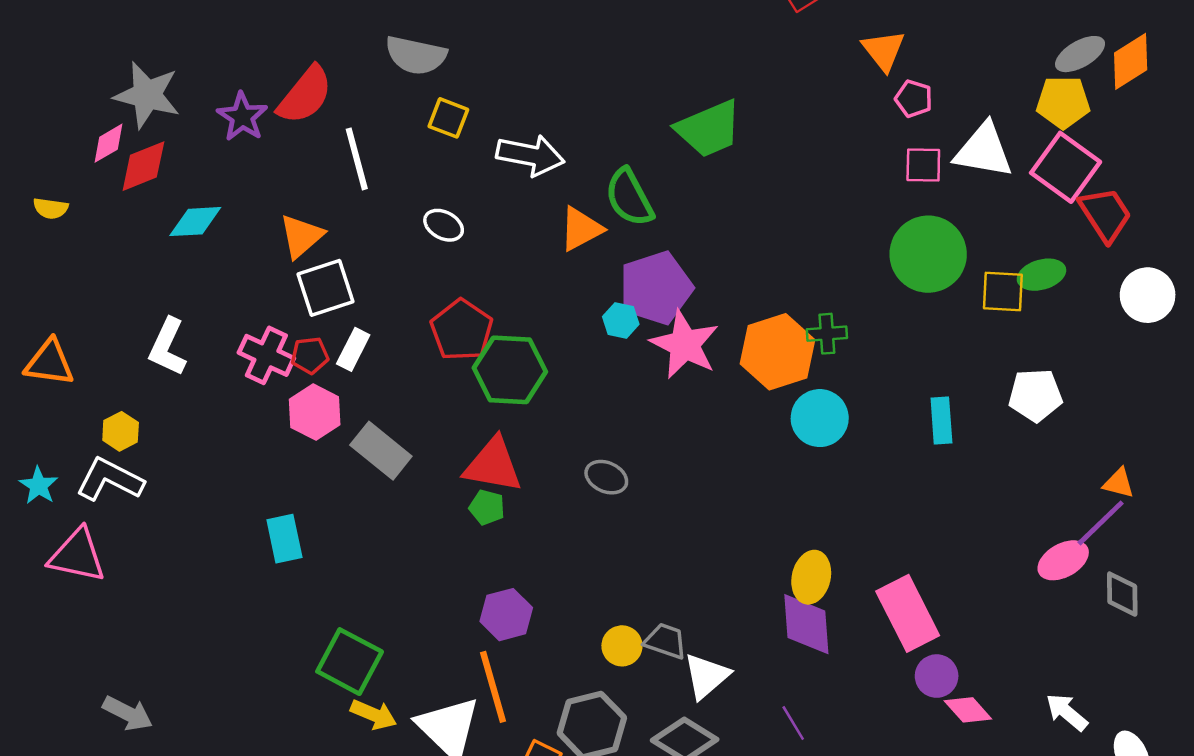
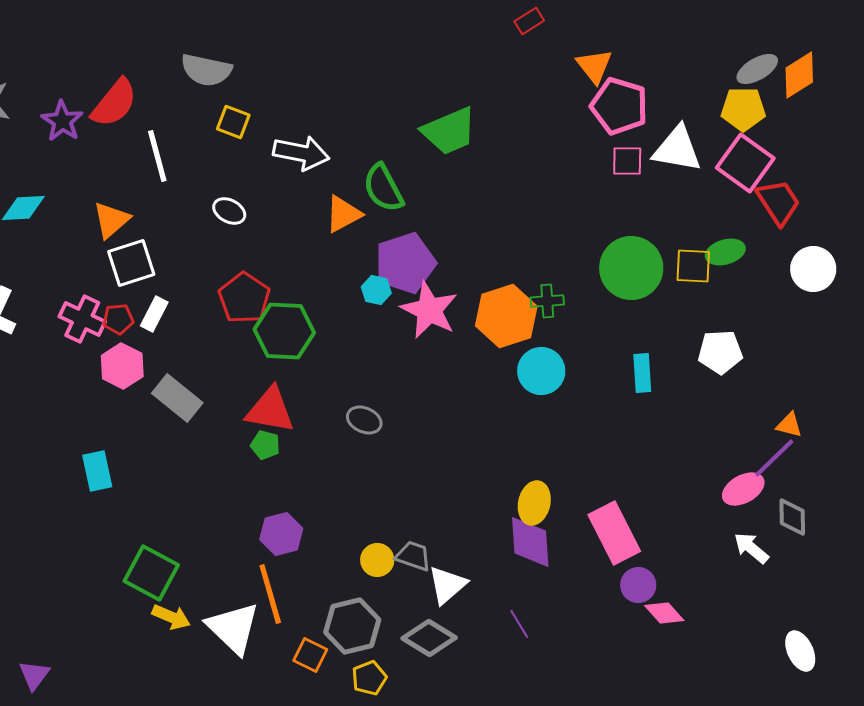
pink pentagon: (914, 99) -> (619, 106), size x1.8
green circle: (928, 254) -> (631, 268), moved
white arrow: (1067, 712) -> (751, 548), moved

